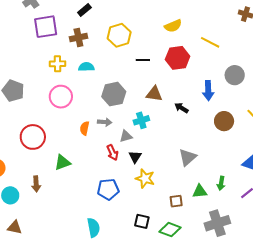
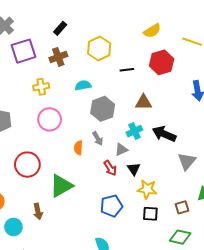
cyan semicircle: (86, 67) -> (83, 85), moved
black arrow: (181, 108) -> (164, 134), moved, size x1.6
gray arrow: (105, 122) -> (98, 138), turned 64
green triangle: (62, 162) -> (61, 186), size x1.4
black square: (142, 221) -> (150, 214), moved

